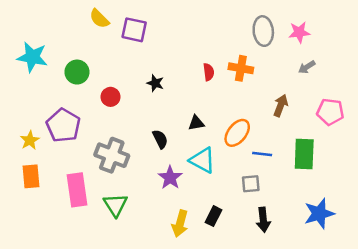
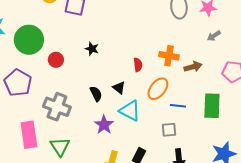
orange cross: (241, 68) -> (169, 56), moved
green circle: (77, 72) -> (29, 40), size x1.5
red semicircle: (209, 72) -> (138, 65), moved
brown arrow: (281, 106) -> (193, 67), turned 54
black triangle: (196, 123) -> (119, 88), moved, turned 48

